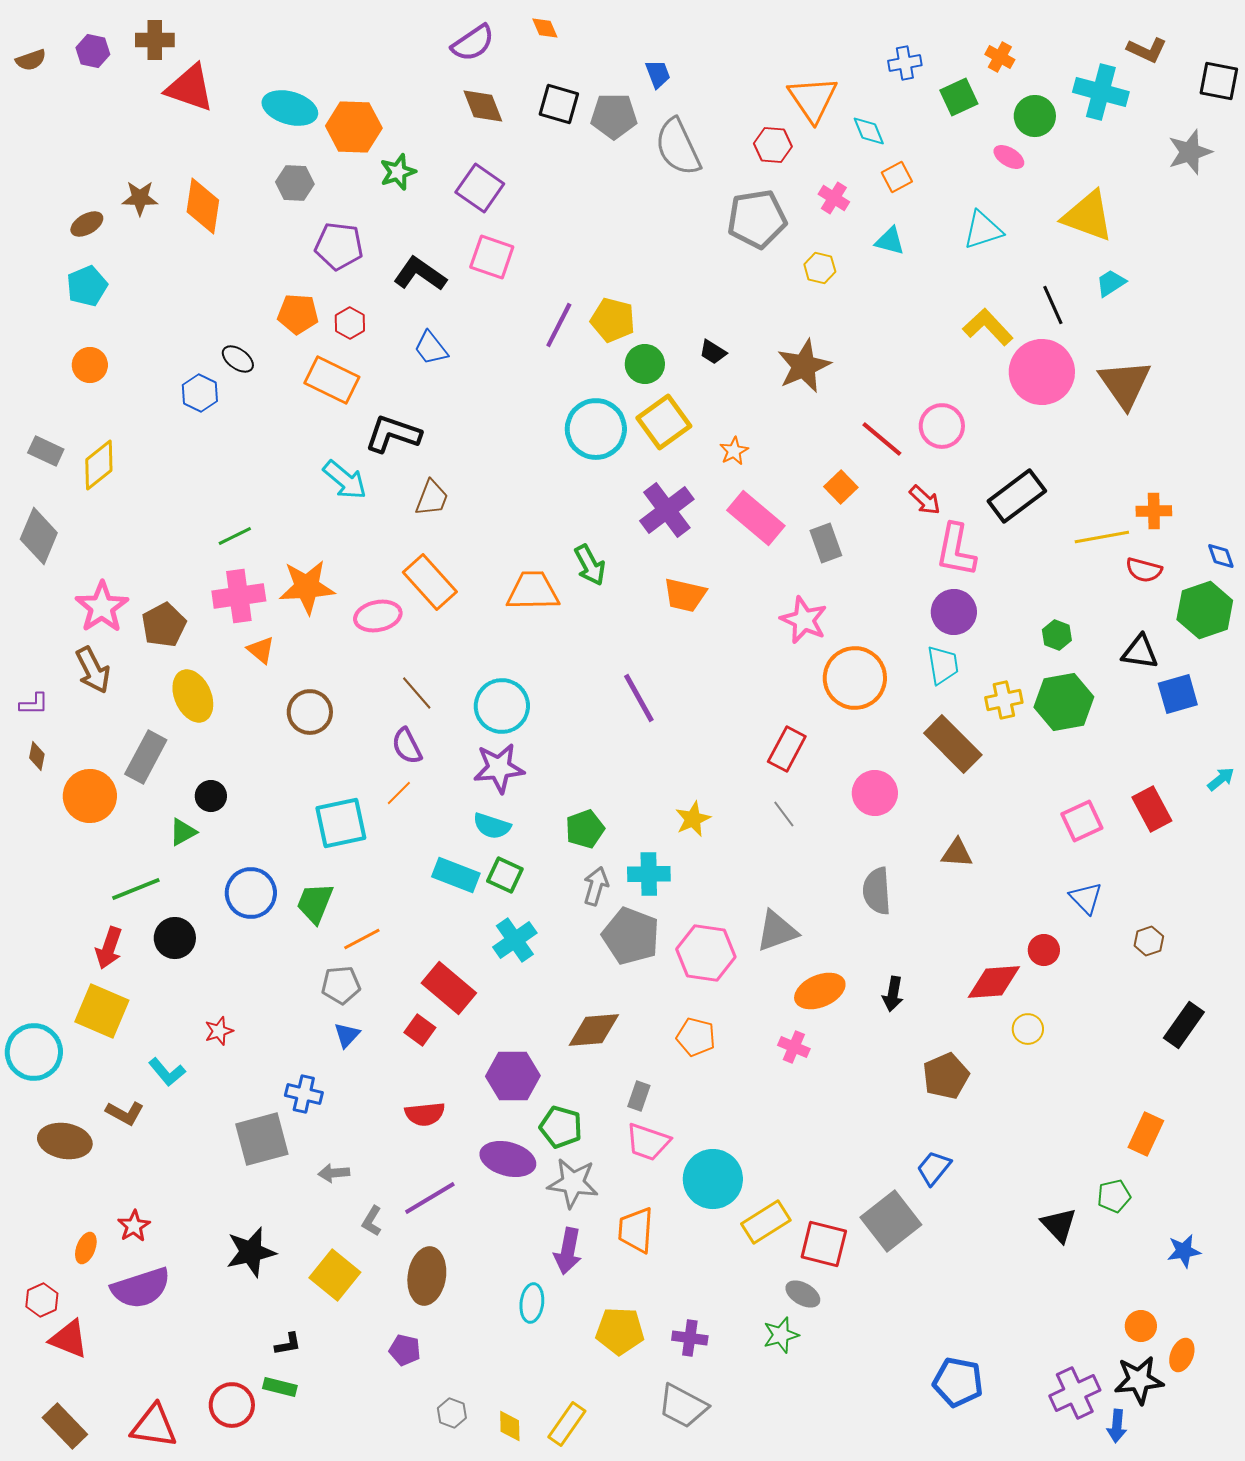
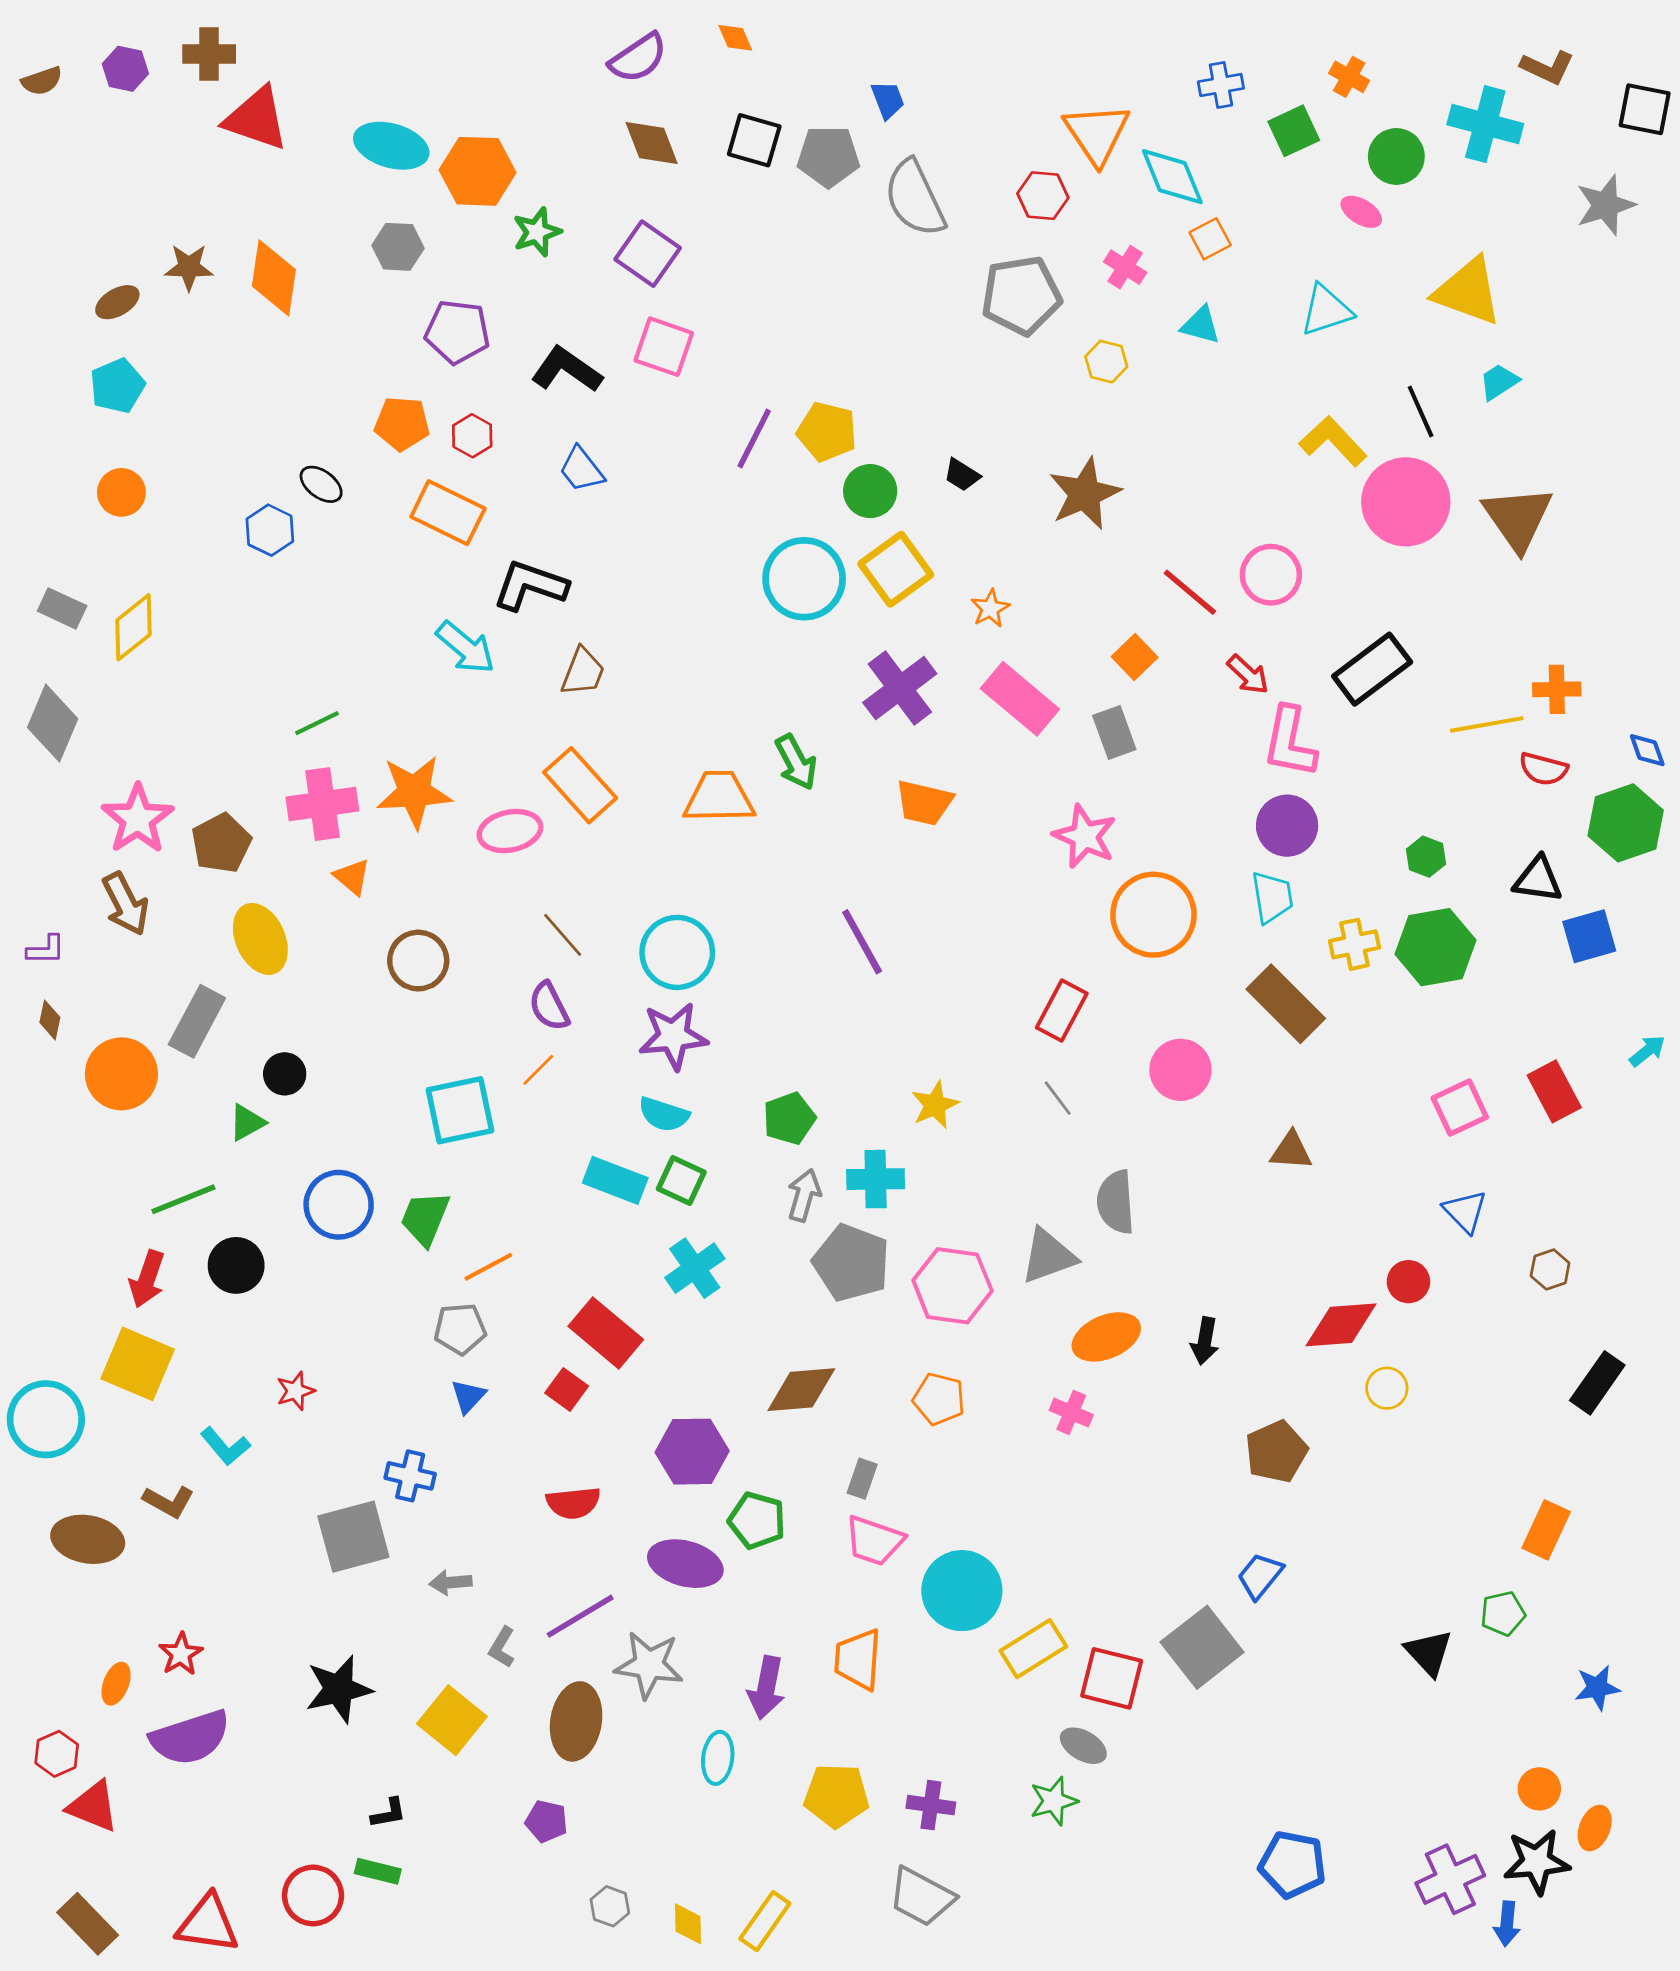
cyan diamond: (869, 131) -> (1172, 177), size x1.5
gray semicircle: (877, 891) -> (1116, 1202), moved
gray star: (573, 1183) -> (649, 1665), moved

